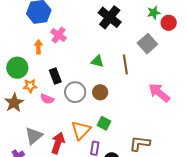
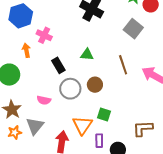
brown line: (125, 64) -> (123, 65), moved
black rectangle: (55, 76) -> (58, 65), moved
orange star: (30, 86) -> (15, 132), moved
gray triangle: (34, 136) -> (35, 126), moved

